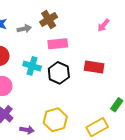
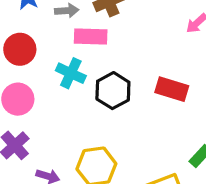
pink rectangle: (58, 44) -> (91, 37), moved

